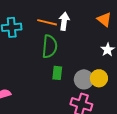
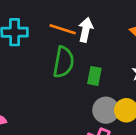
green rectangle: (57, 73) -> (94, 76), moved

